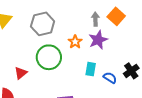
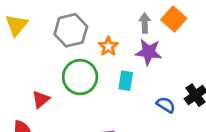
purple star: (98, 40) -> (149, 52), turned 30
orange star: (75, 42) -> (108, 46), moved
cyan rectangle: (91, 69) -> (126, 81), moved

